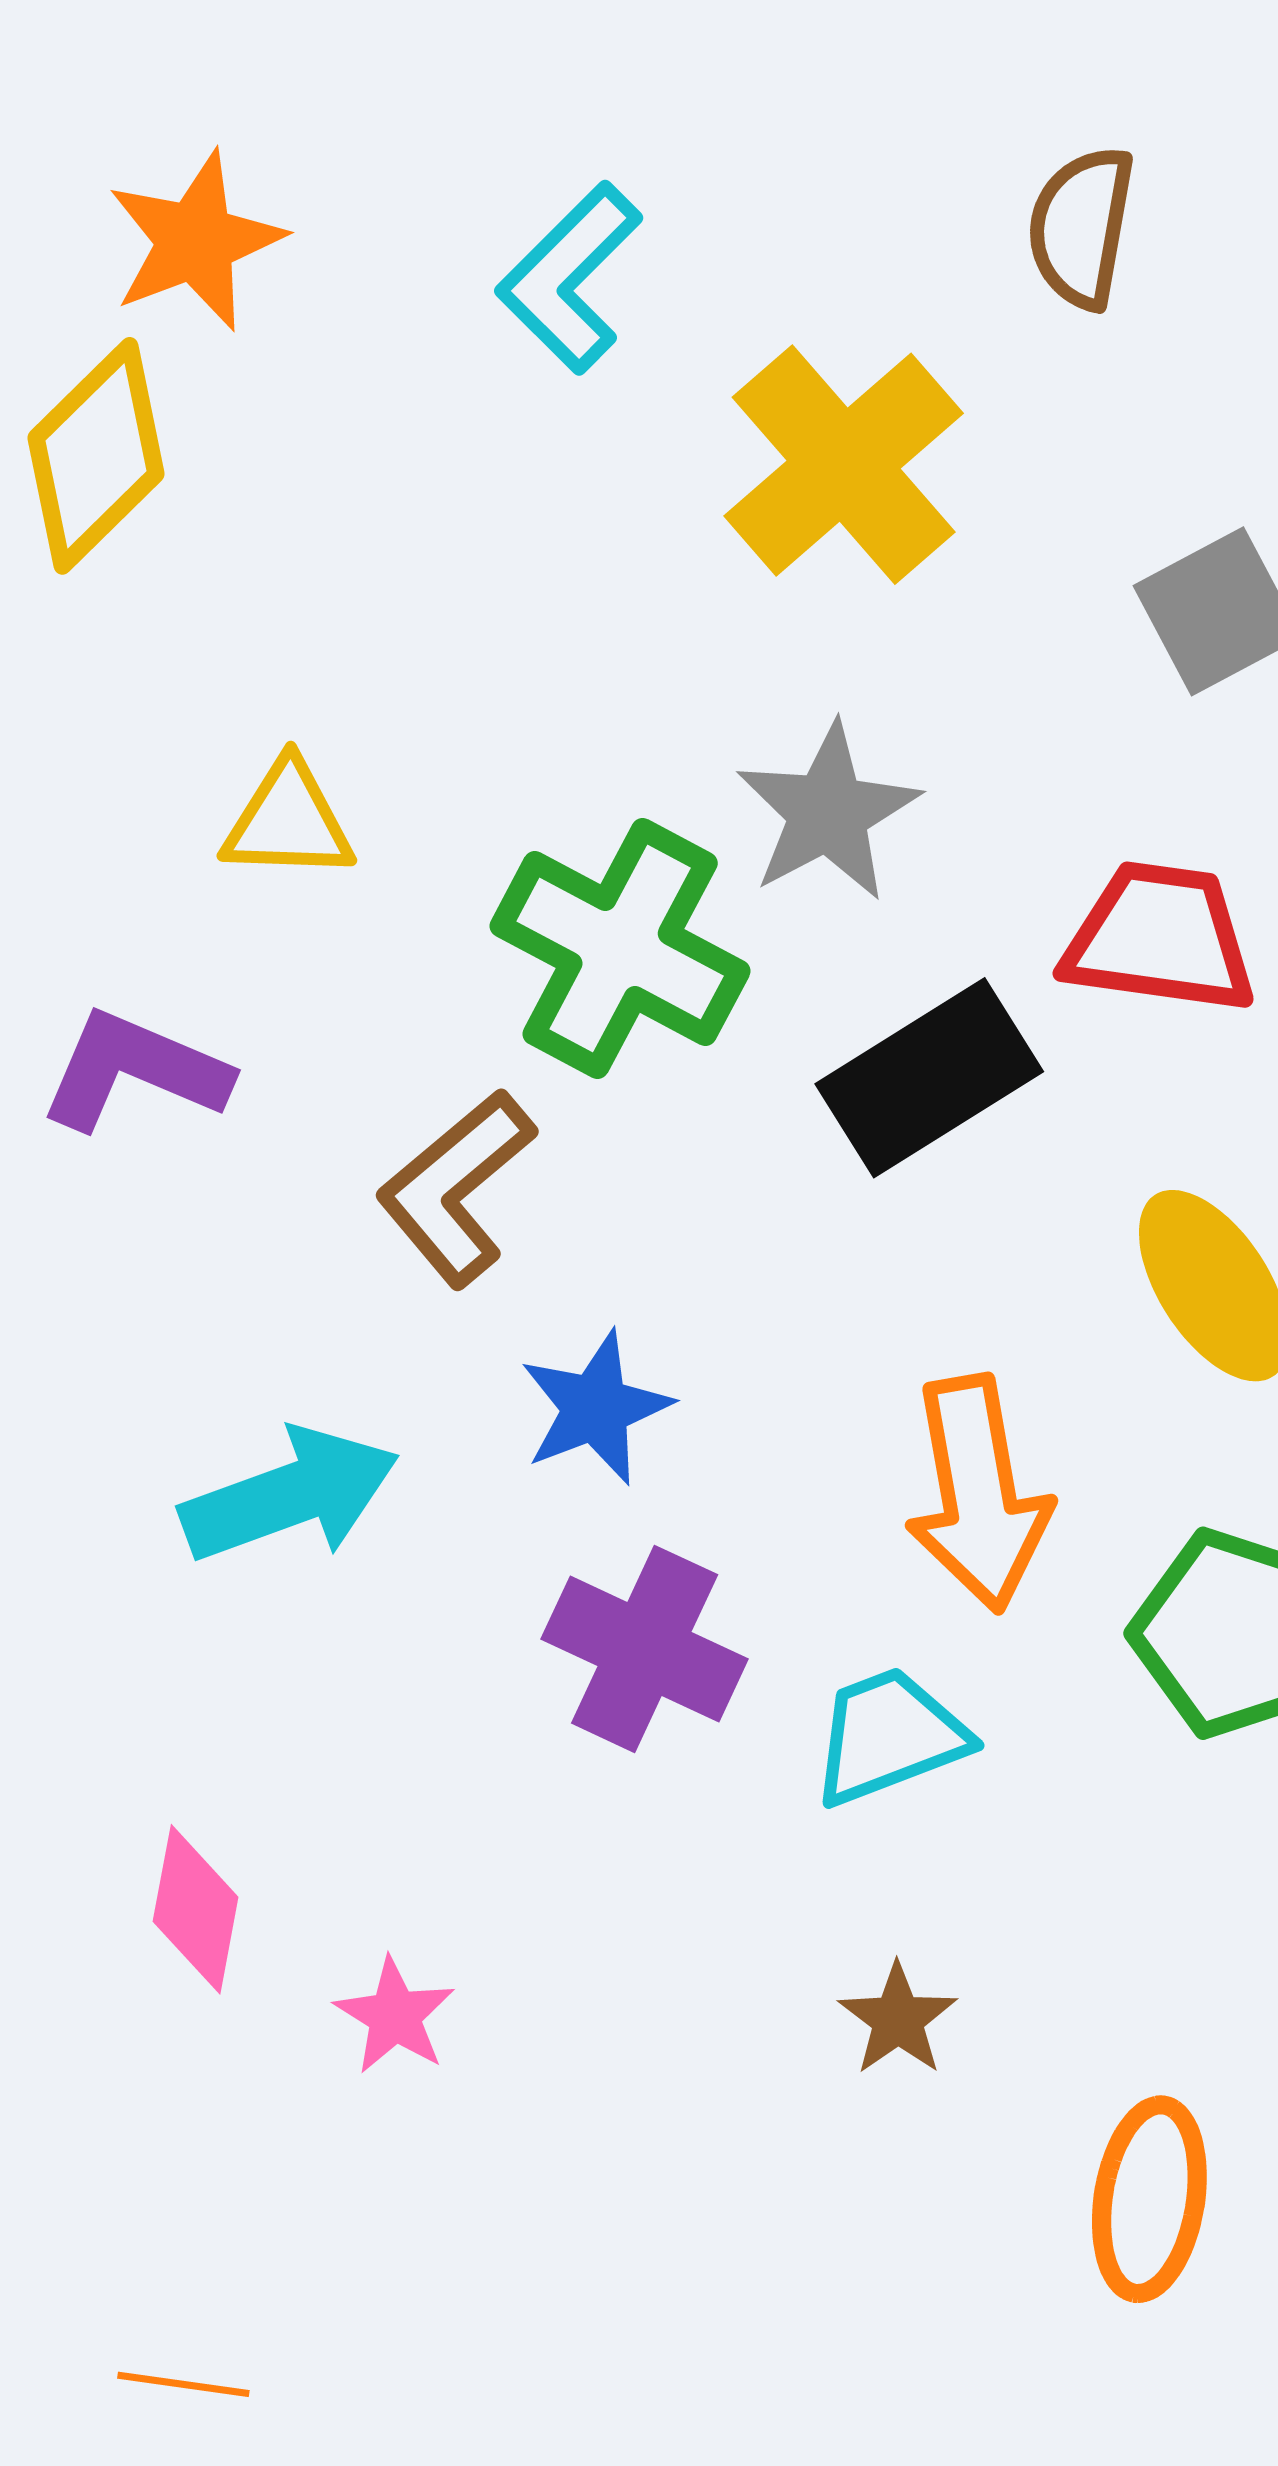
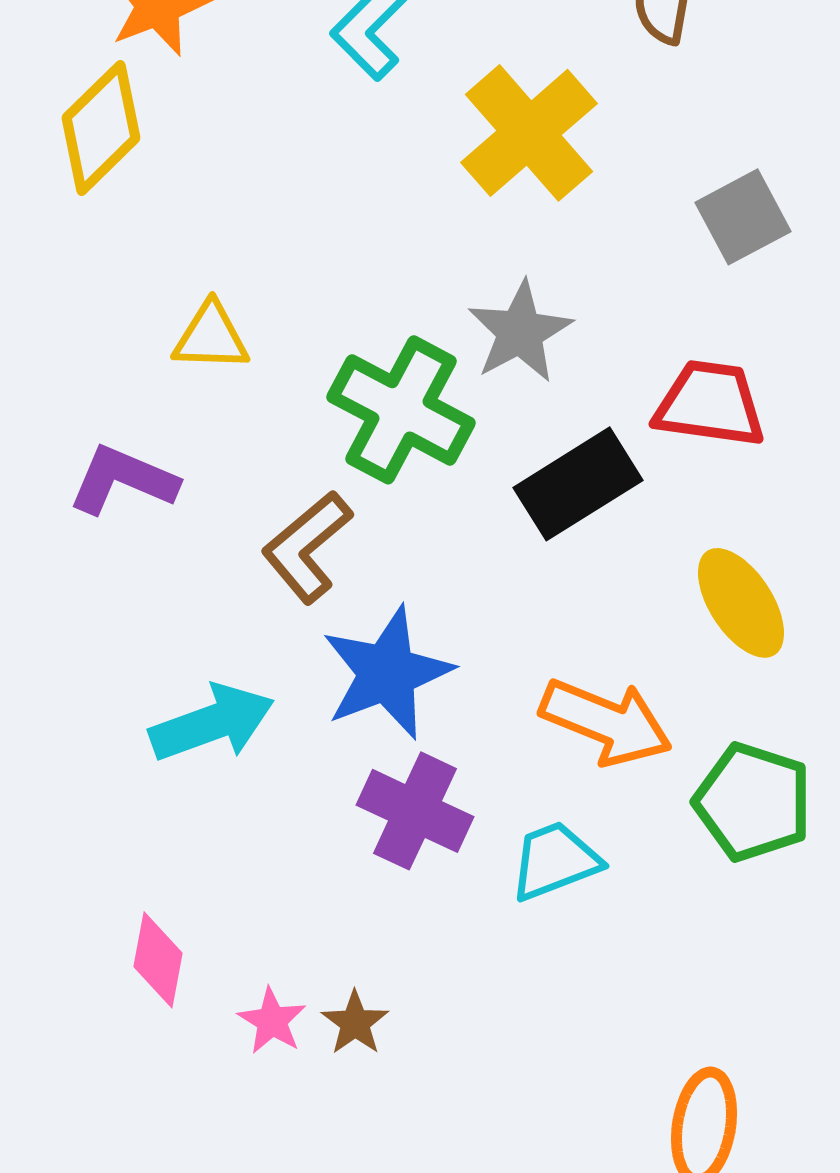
blue star: (596, 1408) -> (387, 673), size x1.5
orange arrow: (978, 1494) -> (606, 722), turned -58
brown star: (898, 2019) -> (355, 1023), moved

